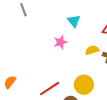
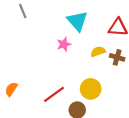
cyan triangle: (74, 21) -> (77, 21), size x1.5

